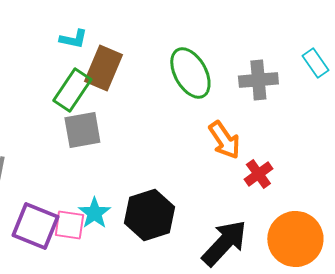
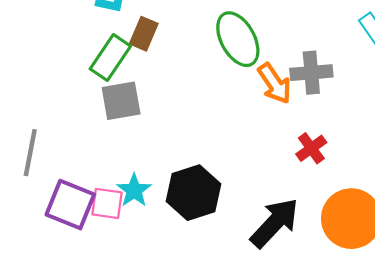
brown rectangle: (103, 68) -> (144, 34), size x0.7
gray cross: (258, 80) -> (311, 73), moved
orange arrow: (224, 140) -> (275, 83), moved

